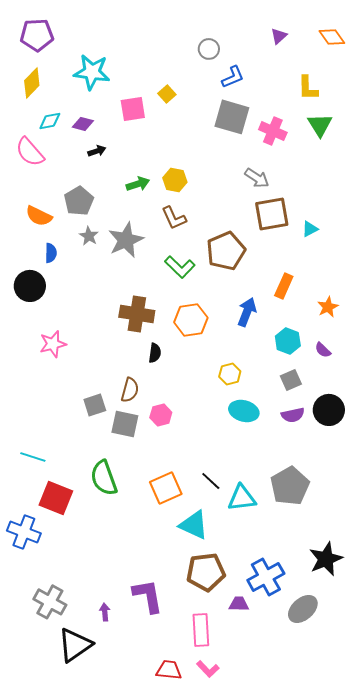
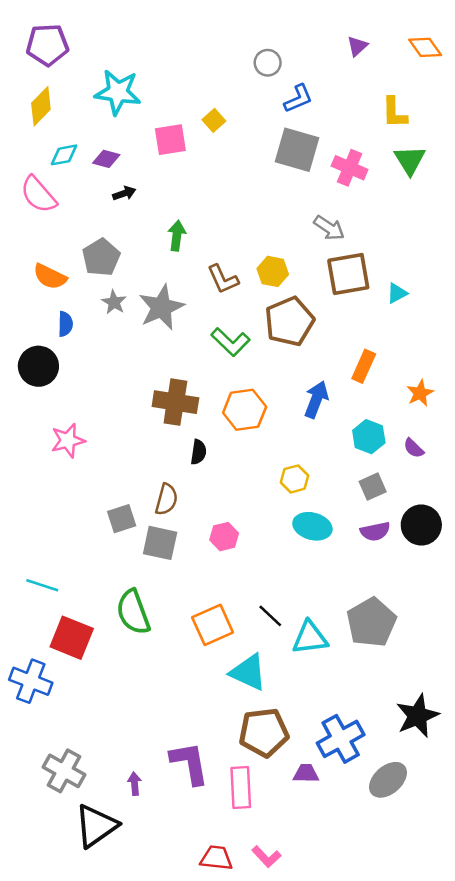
yellow hexagon: (175, 180) -> (273, 271), moved
green arrow: (138, 184) -> (177, 236), turned -65
pink hexagon: (161, 415) -> (224, 537), moved
pink rectangle: (201, 630) -> (241, 788), moved

